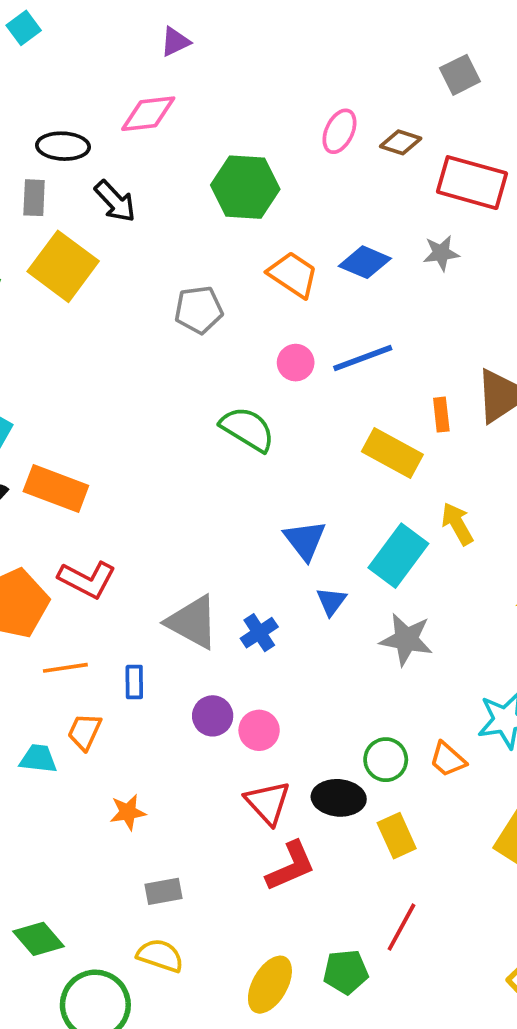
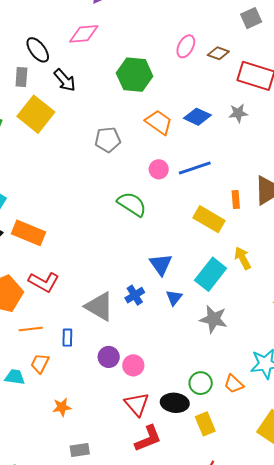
black ellipse: (63, 146) -> (38, 50), turned 48
blue cross: (259, 633) -> (135, 295), moved

